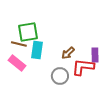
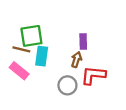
brown arrow: (68, 53) -> (76, 59), turned 152
purple rectangle: (95, 55) -> (83, 42), moved

